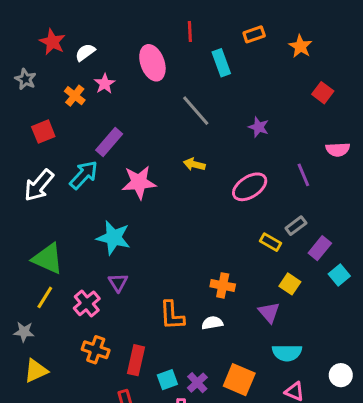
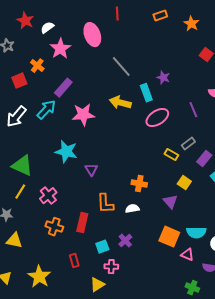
cyan rectangle: (221, 63) -> (146, 93), moved
pink star: (105, 84) -> (60, 49), size x1.5
orange cross: (75, 96) -> (37, 66), moved
yellow arrow: (194, 164) -> (120, 103), size x1.5
purple triangle: (118, 282) -> (91, 170), moved
cyan semicircle: (287, 353) -> (196, 233), moved
red rectangle: (136, 360) -> (82, 223), moved
yellow triangle: (36, 371) -> (14, 241), turned 36
orange square: (239, 380) -> (169, 237), moved
purple cross: (197, 383) -> (125, 241), moved

